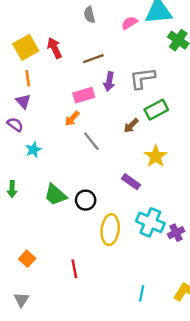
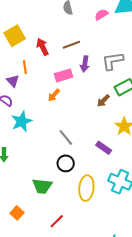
red arrow: (54, 48) -> (42, 47), moved
orange line: (28, 78) -> (25, 67), moved
gray line: (91, 141) -> (66, 137), moved
cyan star: (33, 150) -> (22, 121), size x1.5
green trapezoid: (55, 195) -> (42, 186), moved, turned -35
red line: (74, 269) -> (57, 221), turned 56

